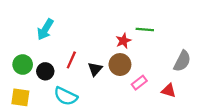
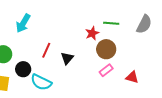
gray semicircle: (182, 61) -> (144, 24), moved
brown circle: (120, 65) -> (106, 49), moved
black circle: (45, 71) -> (23, 69), moved

